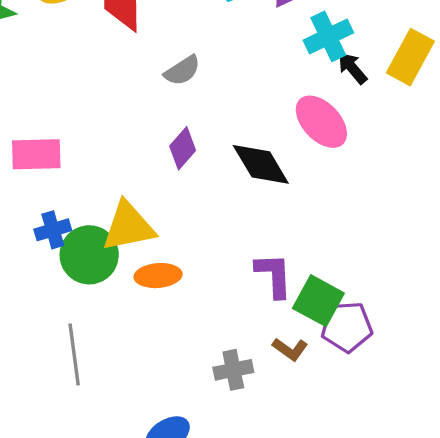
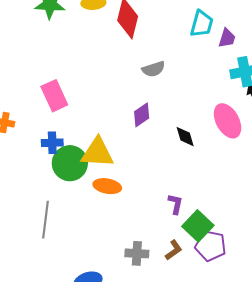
pink rectangle: (36, 154) -> (54, 96), turned 52
black diamond: (261, 164) -> (185, 137), size x0.6
purple L-shape: (274, 275) -> (176, 204), size x0.7
brown L-shape: (290, 349) -> (174, 250), turned -85

